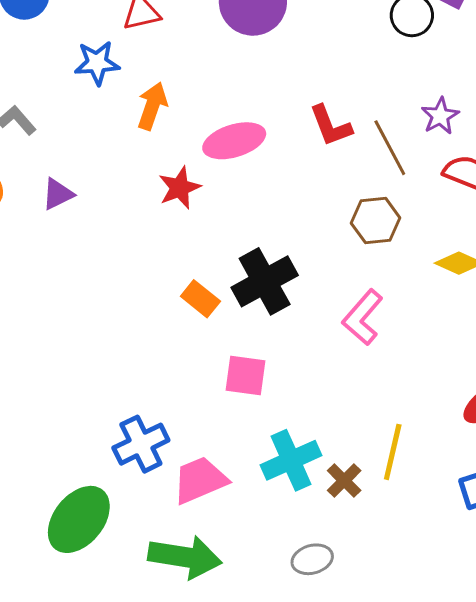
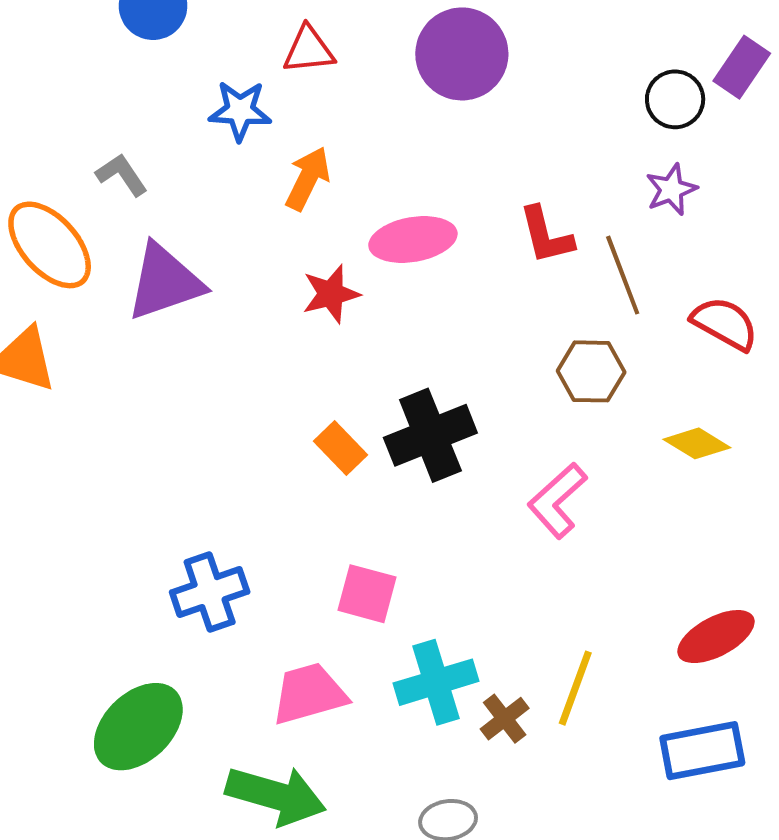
purple star: (440, 116) -> (671, 190), moved
purple triangle: (58, 194) -> (165, 282), size x1.8
pink square: (245, 376) -> (367, 594), moved
blue cross: (141, 444) -> (210, 592), moved

